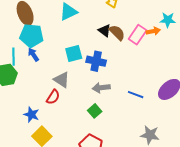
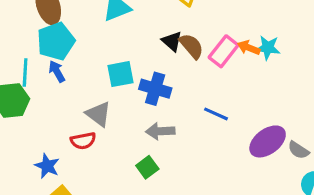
cyan star: (168, 20) -> (268, 48), moved
orange arrow: (153, 31) -> (249, 48), turned -152
cyan pentagon: (32, 36) -> (56, 41), turned -30
blue line: (136, 95) -> (216, 114), moved
red semicircle: (53, 97) -> (83, 141), turned 42

